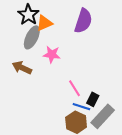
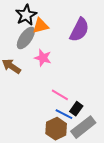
pink line: (74, 88) -> (60, 95), turned -36

